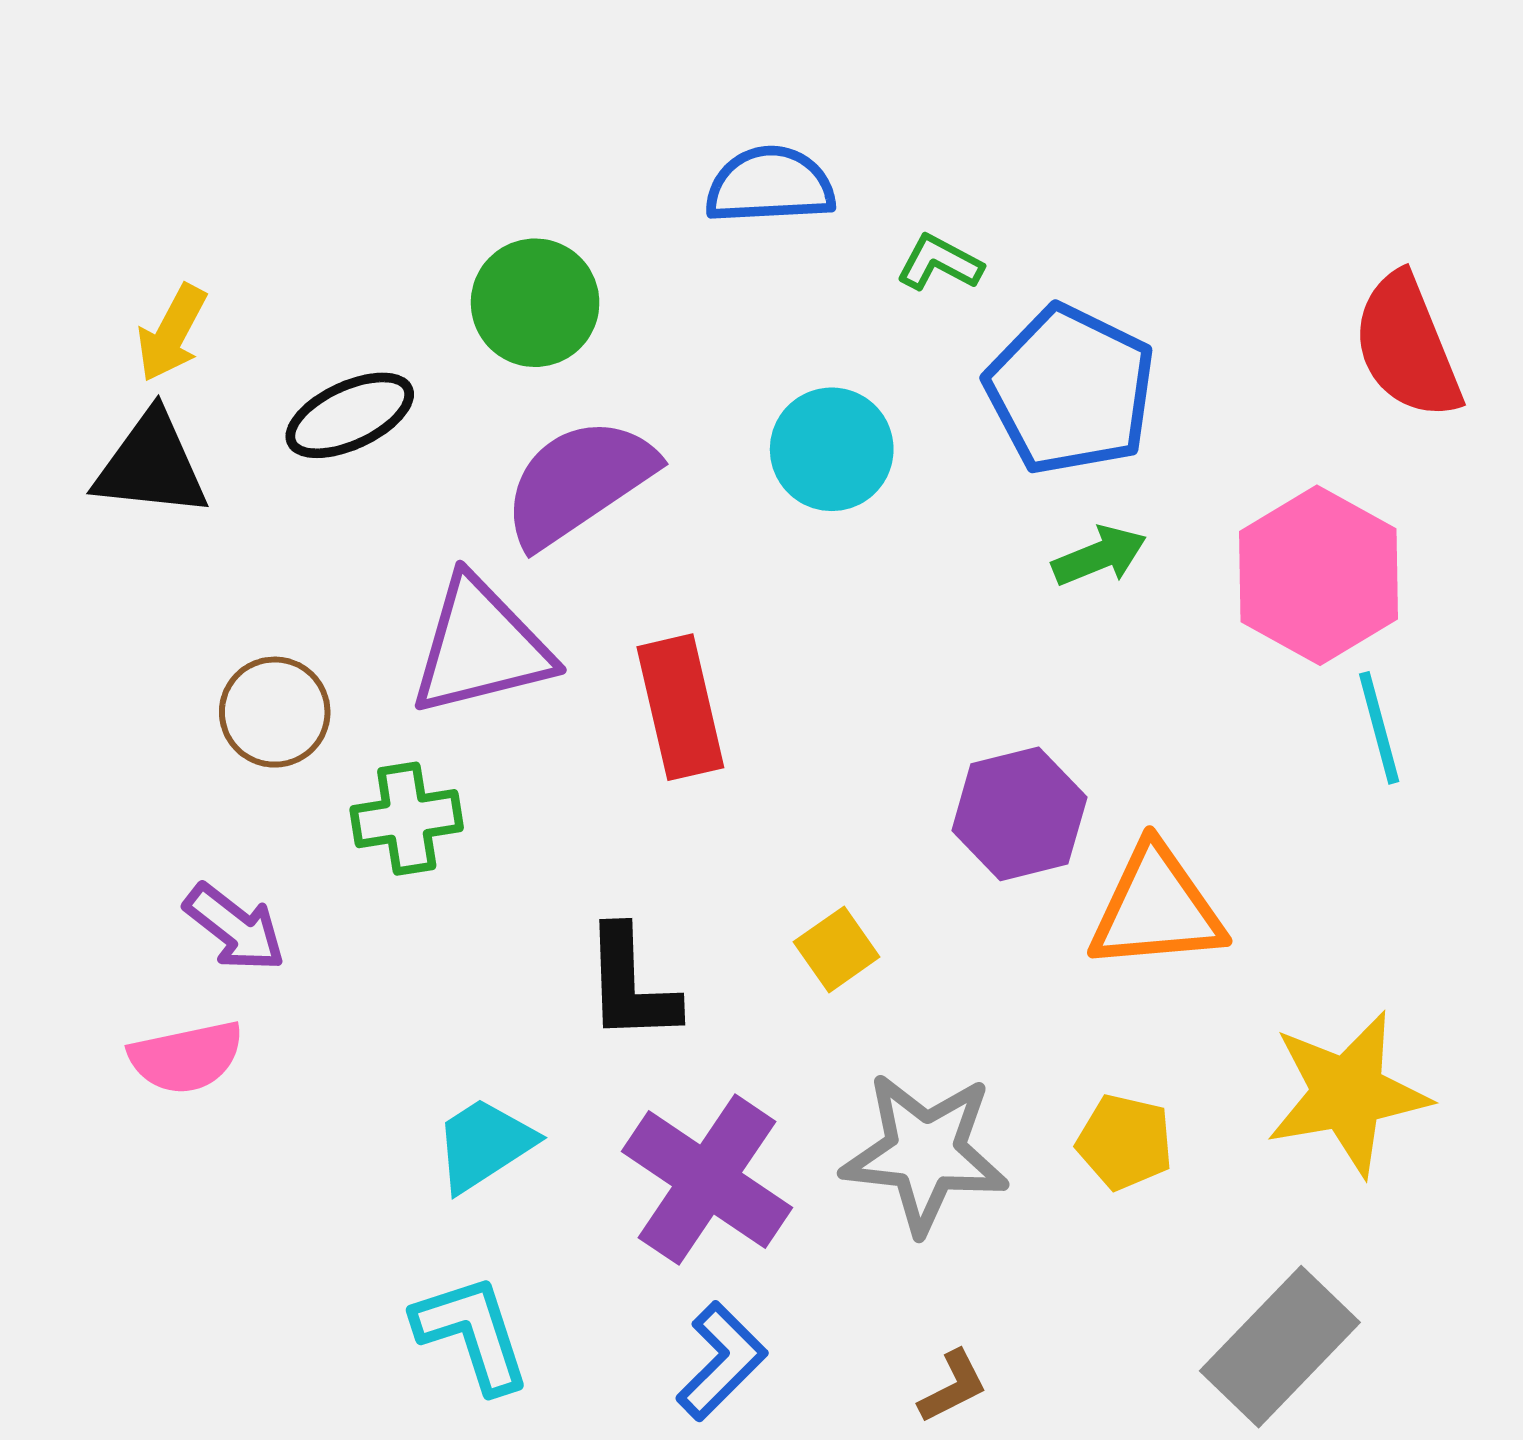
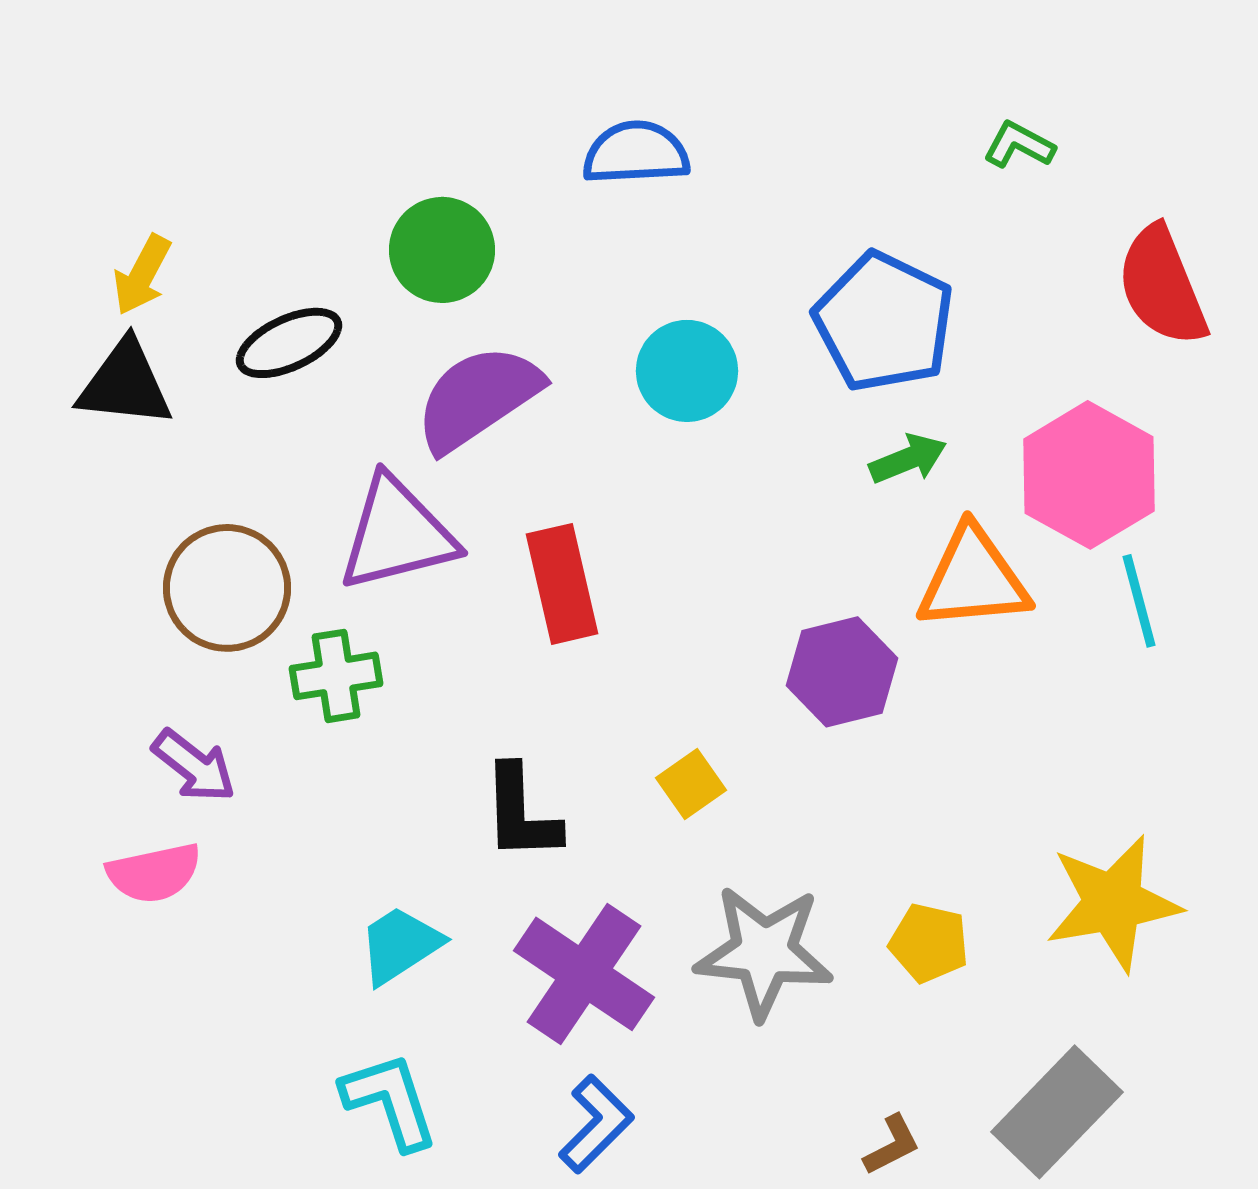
green L-shape: (940, 263) -> (1019, 145), moved
brown circle: (275, 712) -> (227, 588), size x1.4
orange triangle: (1156, 908) -> (973, 579), moved
brown L-shape: (953, 1387) -> (892, 1145), moved

